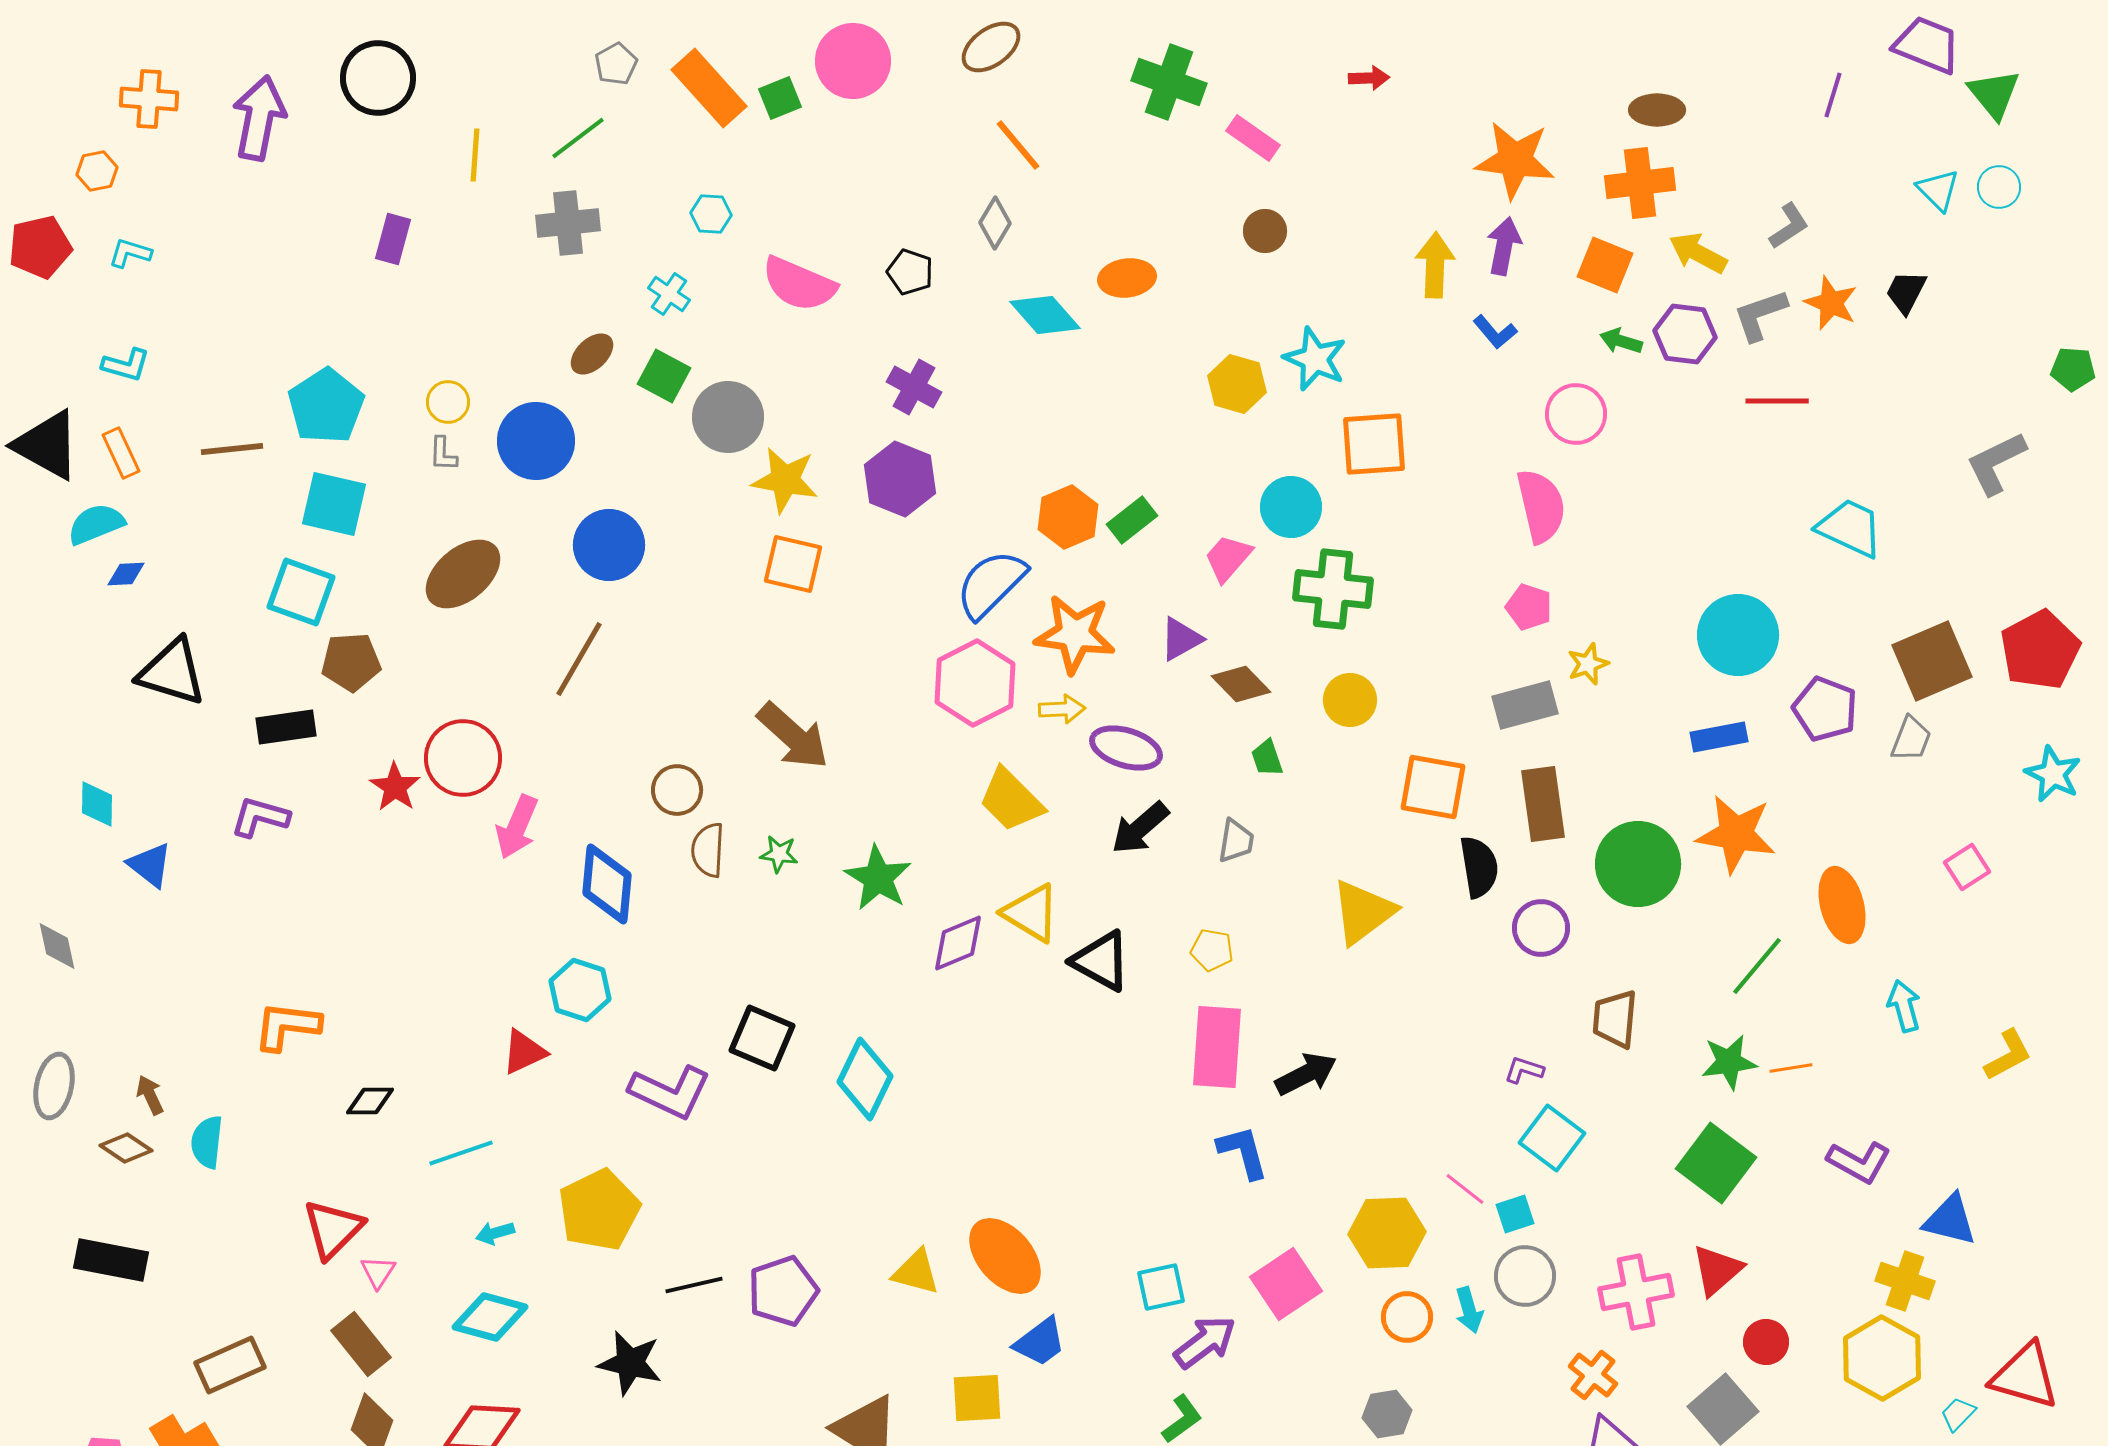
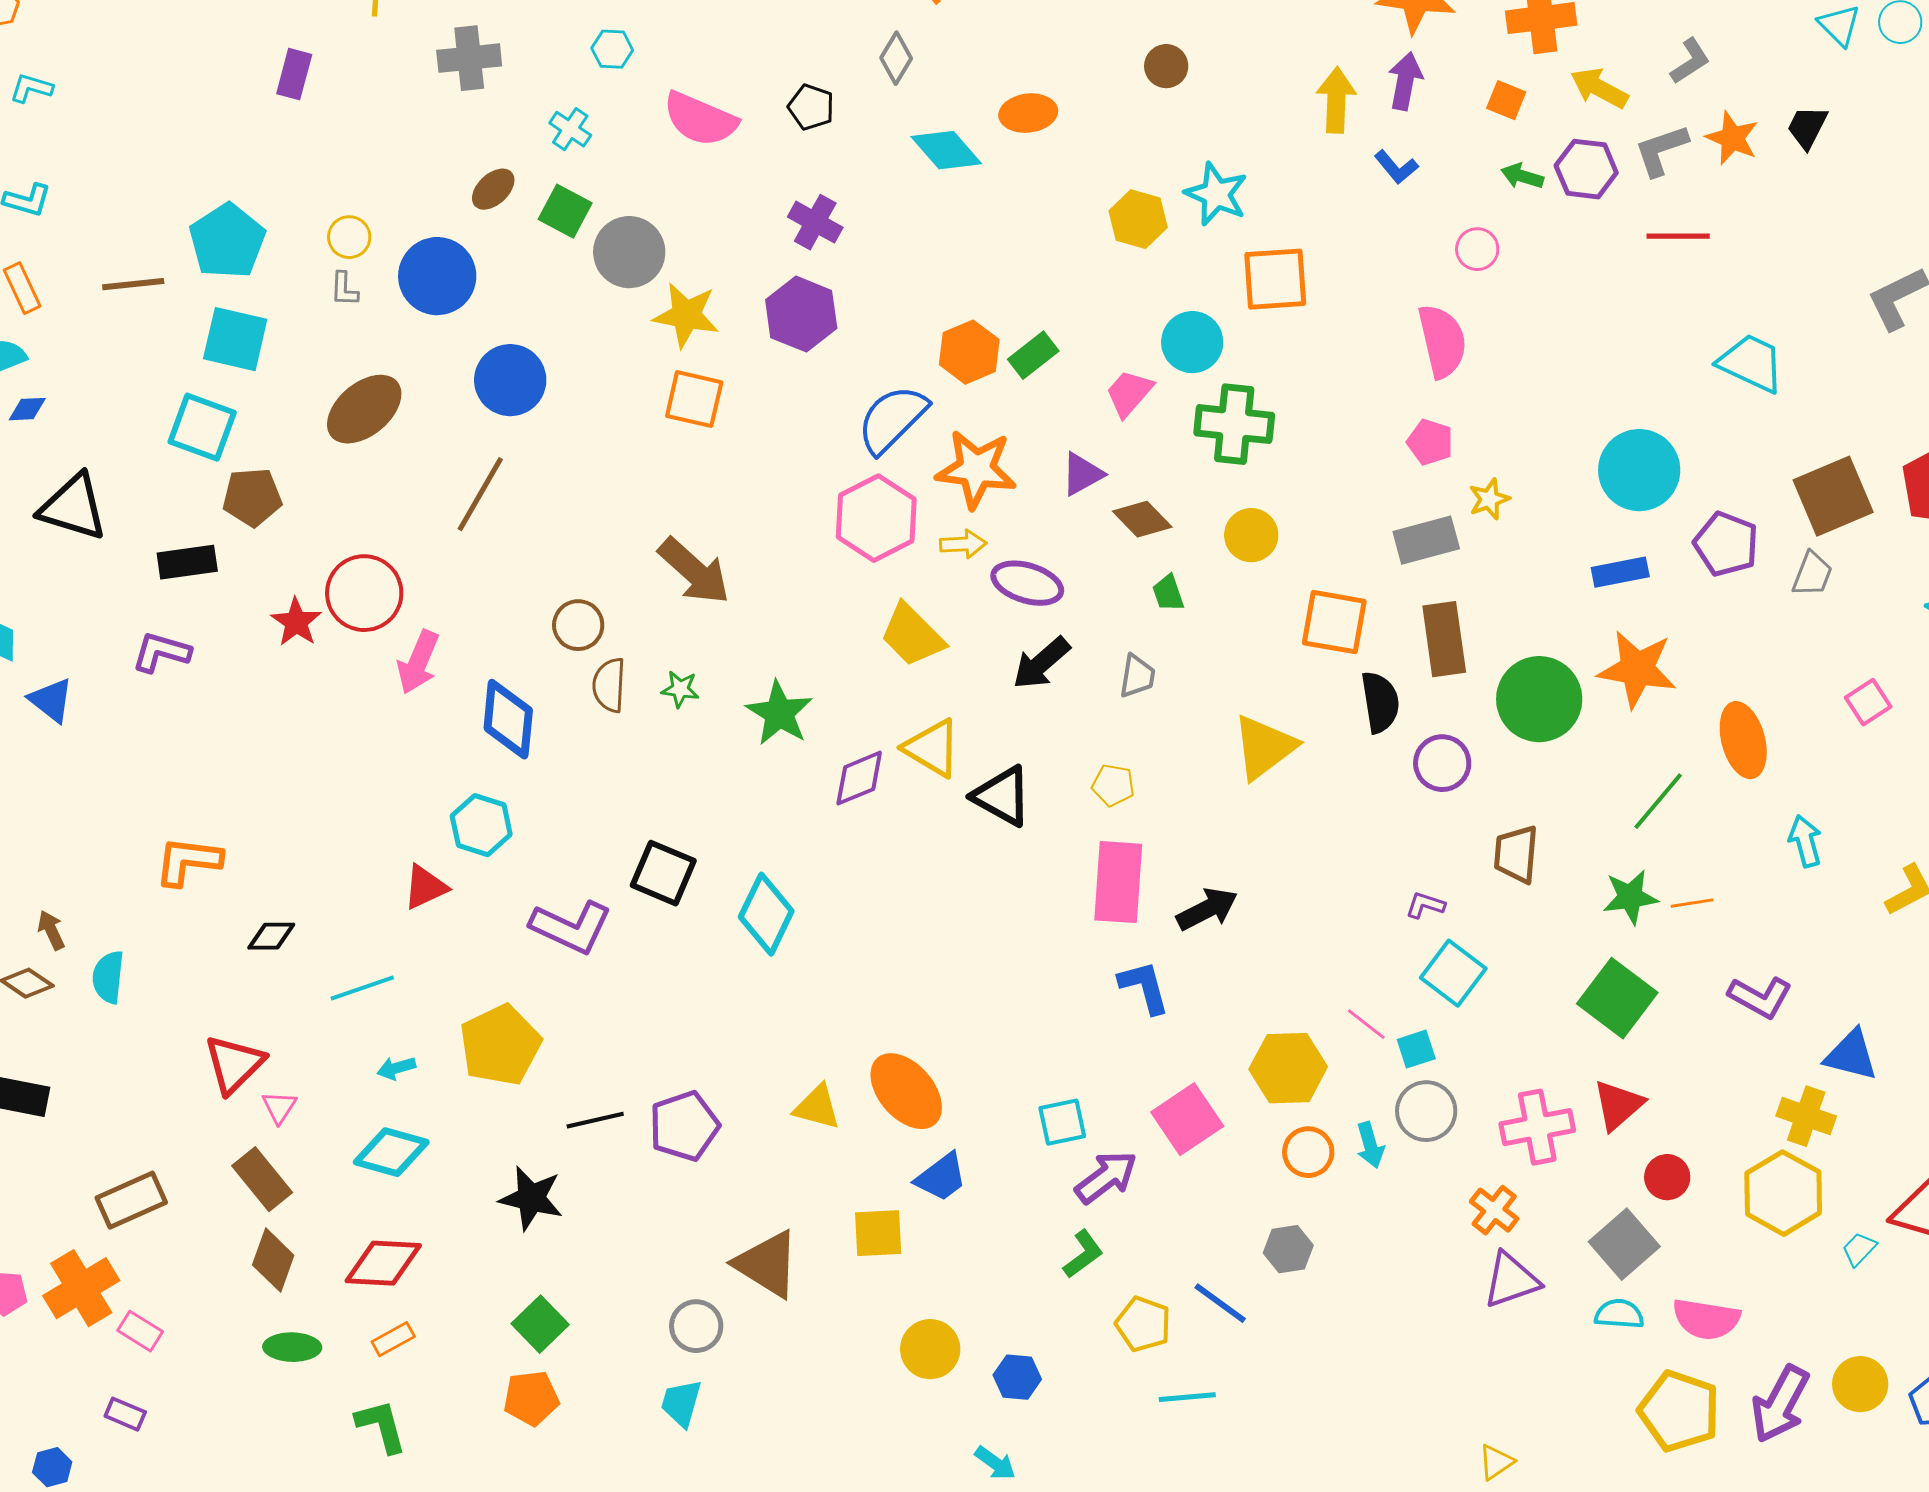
orange square: (1605, 265) -> (1506, 100), size x0.7
pink circle: (1576, 414) -> (1477, 249), size x0.7

